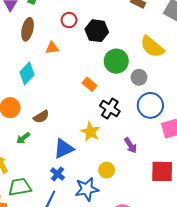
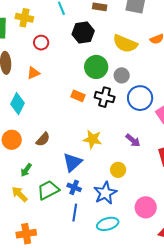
black hexagon: (97, 31) -> (83, 32), moved
black cross: (110, 109) -> (105, 97), moved
green arrow: (23, 138) -> (26, 170), moved
green trapezoid: (20, 187) -> (48, 190), moved

